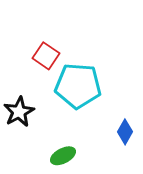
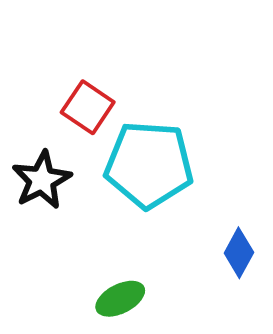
black star: (19, 112) -> (42, 180), moved

